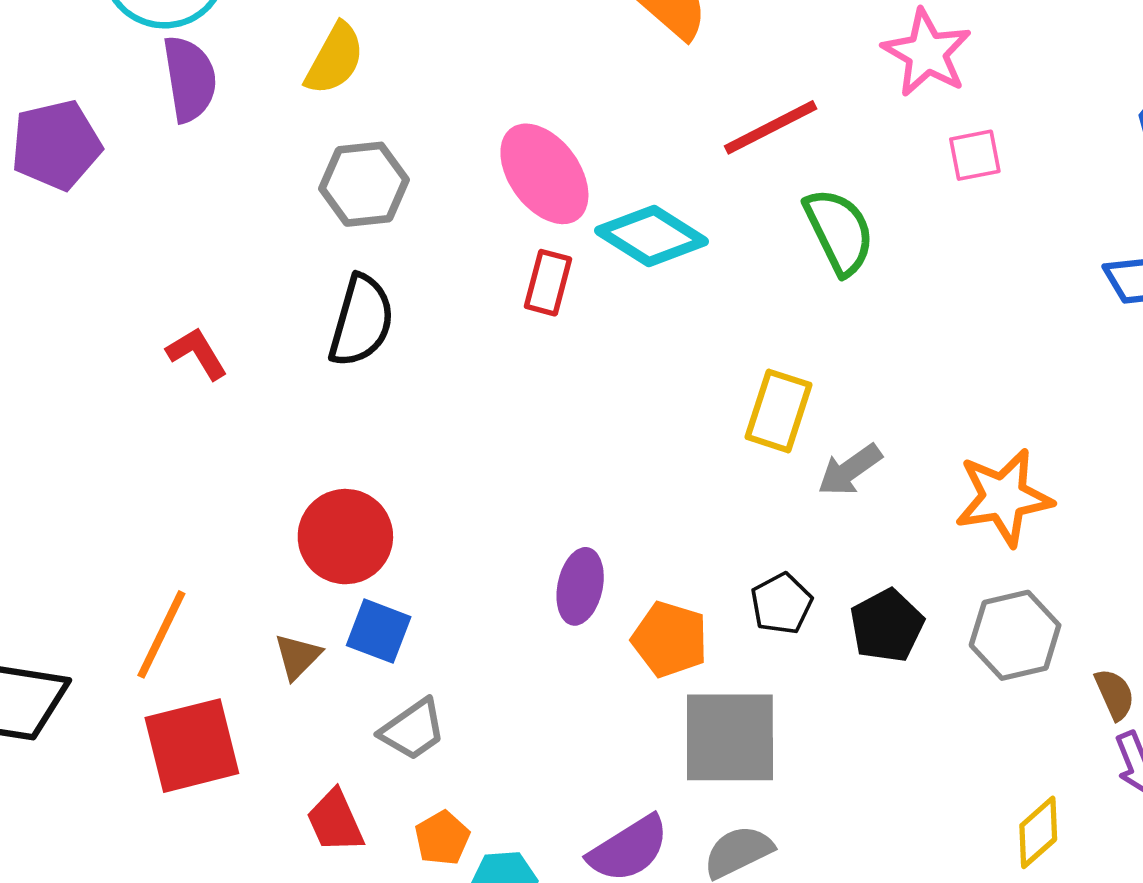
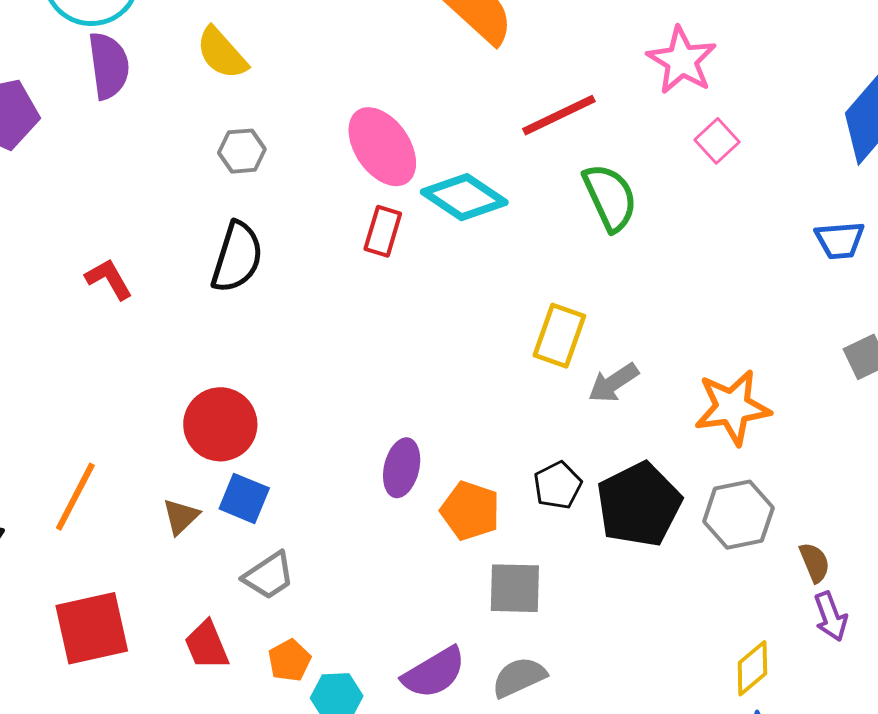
yellow semicircle: (335, 59) -> (222, 53), turned 108
pink square: (975, 155) -> (717, 141), turned -33
gray hexagon: (364, 184) -> (242, 151), size x0.7
black pentagon: (887, 626) -> (639, 505), size x1.5
gray square: (730, 737) -> (515, 588), size x0.7
red square: (192, 746) -> (92, 628), moved

